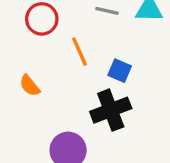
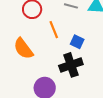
orange semicircle: (30, 86) -> (23, 49), size x1.6

